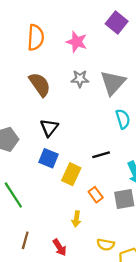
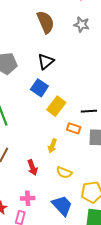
black line: (101, 155) -> (89, 111), moved
orange rectangle: (96, 195) -> (74, 128), turned -48
yellow semicircle: (106, 245) -> (64, 173), moved

